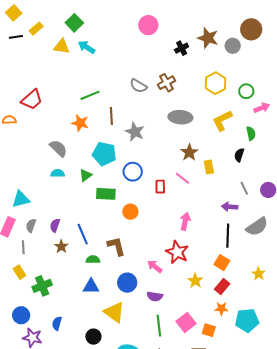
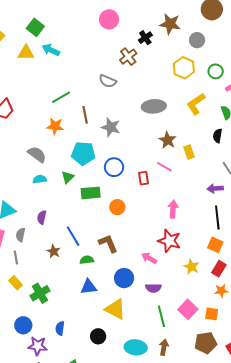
gray circle: (233, 46) -> (197, 40), moved
brown cross: (166, 83) -> (128, 57), moved
purple semicircle: (55, 225) -> (42, 217), moved

